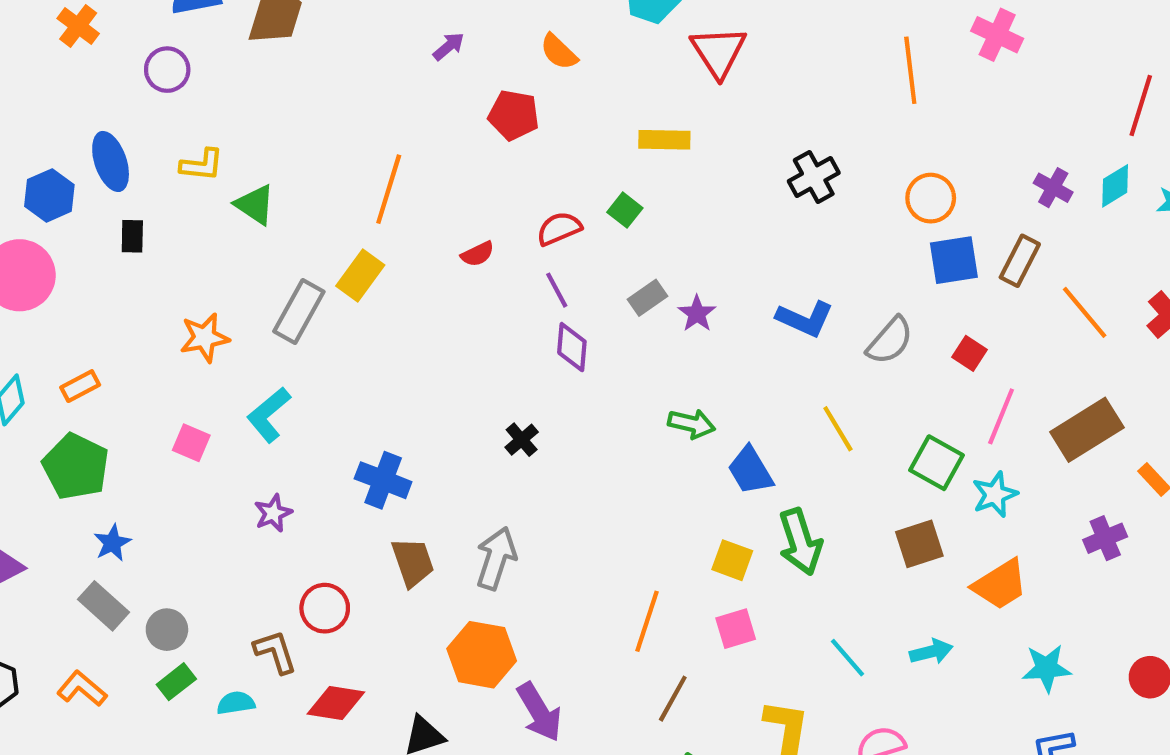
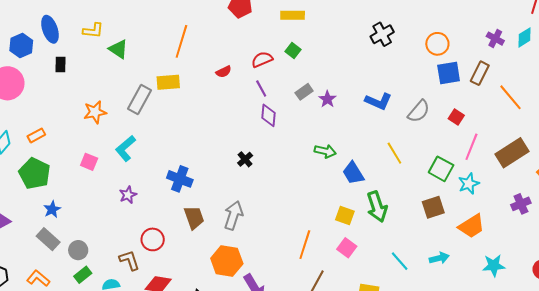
yellow rectangle: (664, 140) -> (293, 15), moved
yellow rectangle: (360, 275) -> (168, 82), turned 50
pink square: (736, 629) -> (347, 248), turned -36

